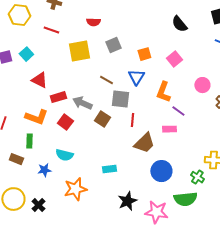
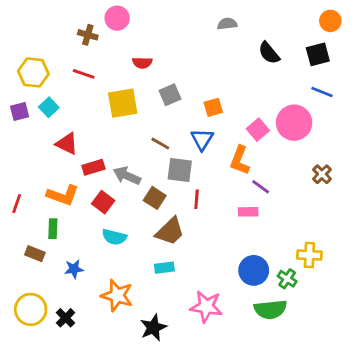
yellow hexagon: (19, 15) -> (33, 72), moved
black semicircle: (179, 24) -> (269, 53), moved
pink square: (174, 59) -> (258, 130), moved
pink circle: (202, 85) -> (294, 123), moved, size x1.6
brown trapezoid: (144, 143) -> (170, 231), moved
cyan semicircle: (64, 155) -> (114, 237), moved
blue circle: (161, 171) -> (254, 270), moved
orange star: (75, 189) -> (117, 295), turned 30
black star: (127, 201) -> (153, 328), moved
pink star: (156, 212) -> (206, 307), moved

